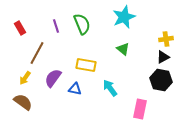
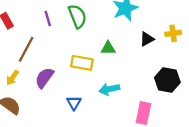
green triangle: (123, 49) -> (108, 48), moved, turned -40
black triangle: (163, 57) -> (147, 39), moved
cyan arrow: (110, 88) -> (109, 89), turned -66
blue triangle: (75, 89) -> (74, 103), moved, turned 48

